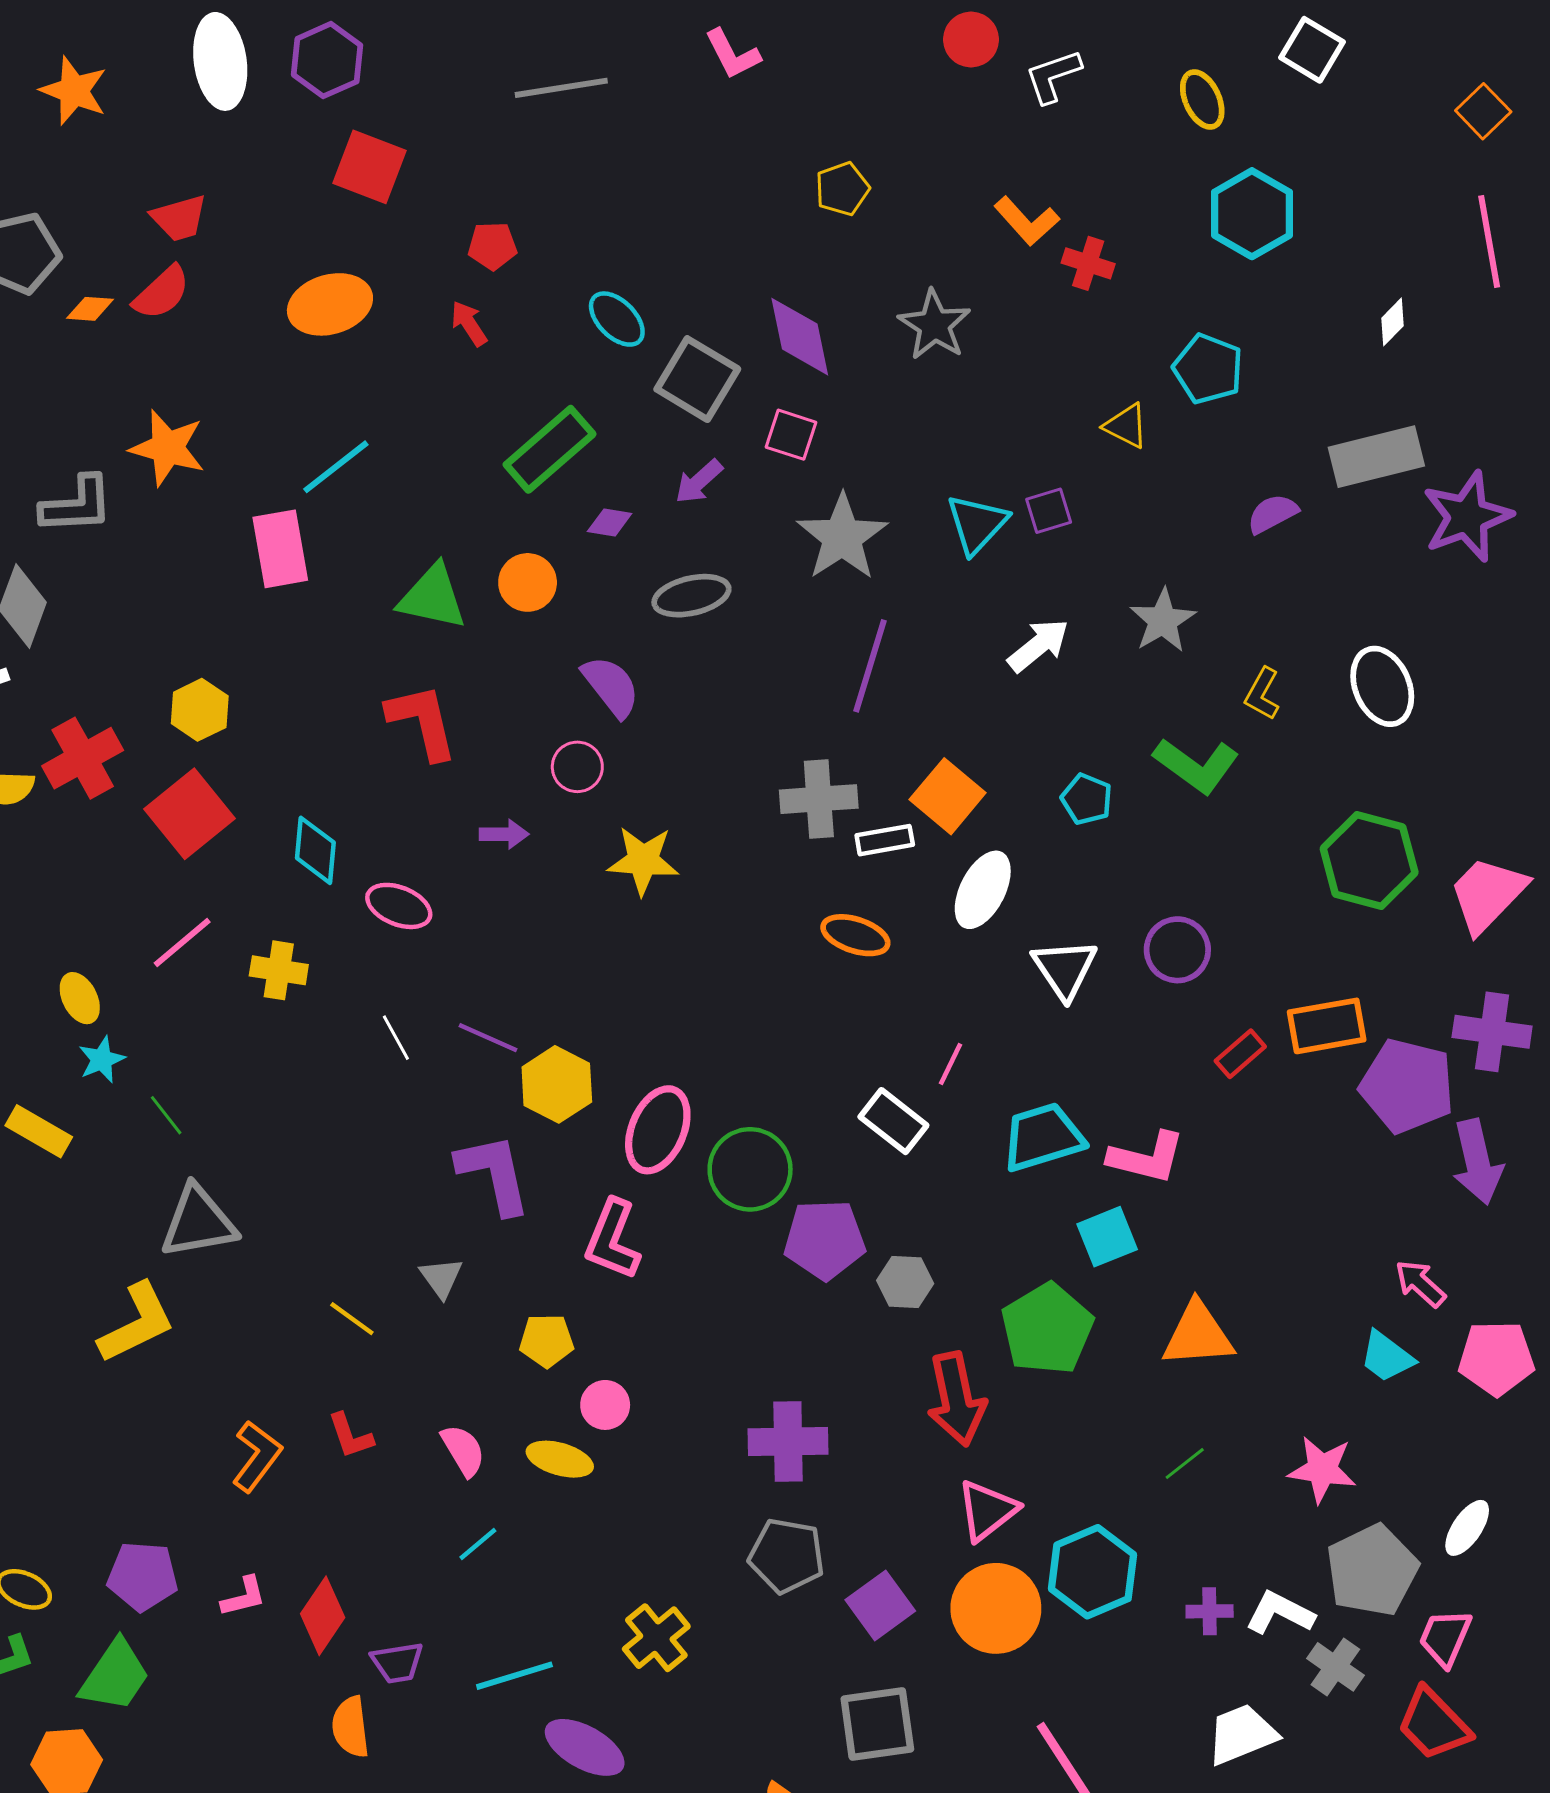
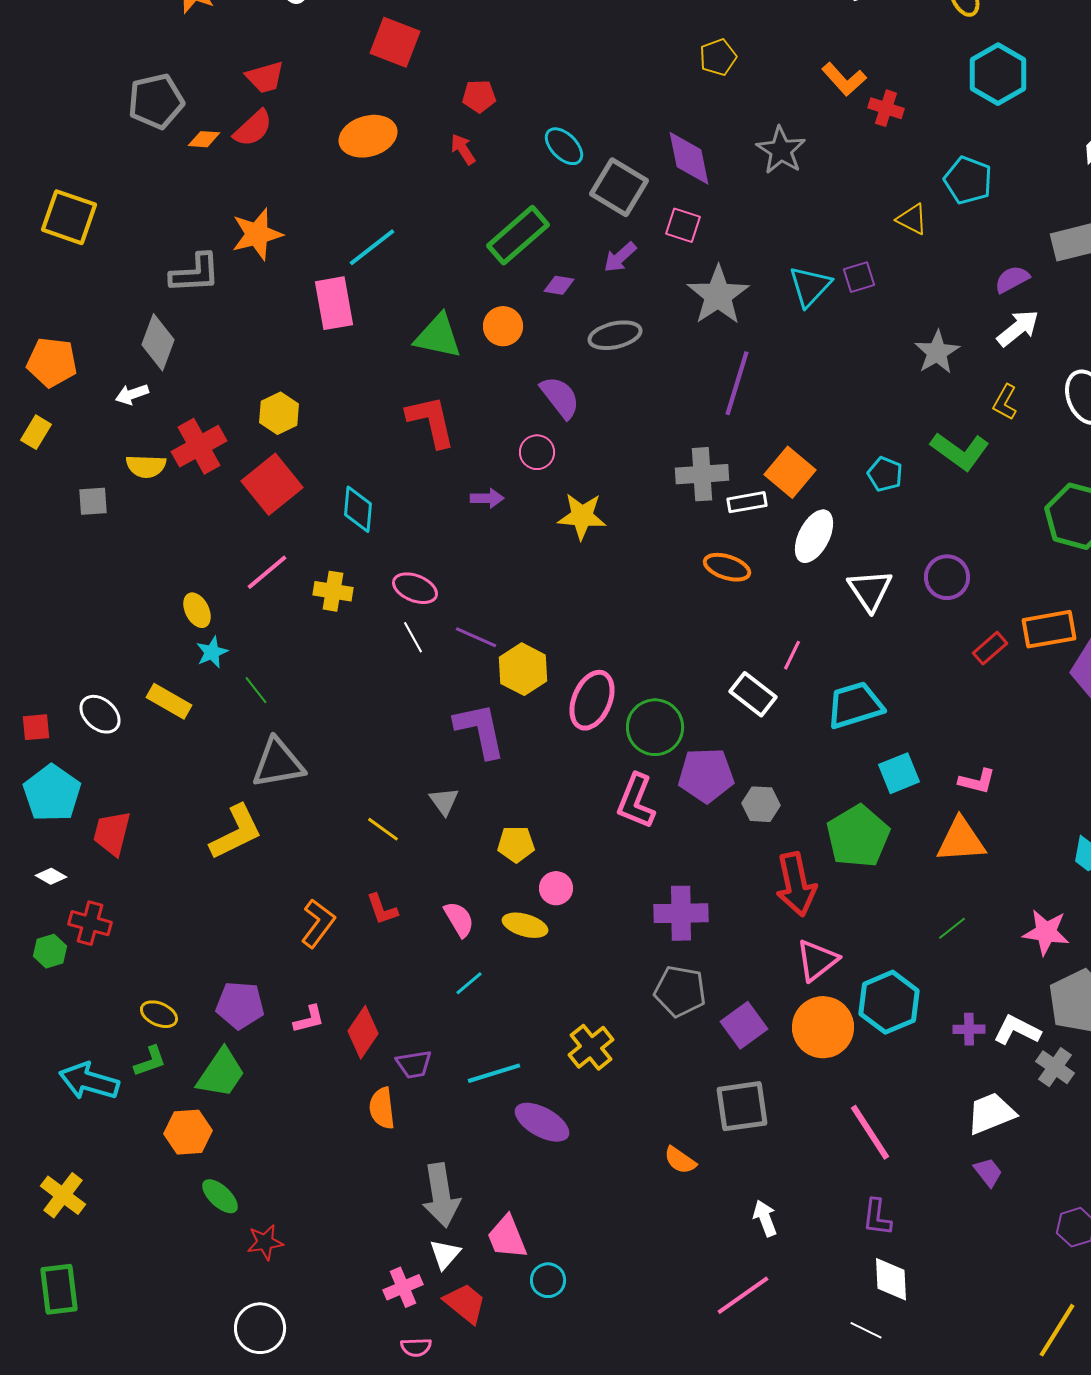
orange star: (168, 448) -> (257, 234), turned -30
white arrow: (1038, 645) -> (1018, 328), moved
pink ellipse: (399, 906) -> (415, 588), moved
pink L-shape: (1147, 1158) -> (977, 781), moved, size x0.7
pink L-shape: (612, 1240) -> (636, 801), moved

